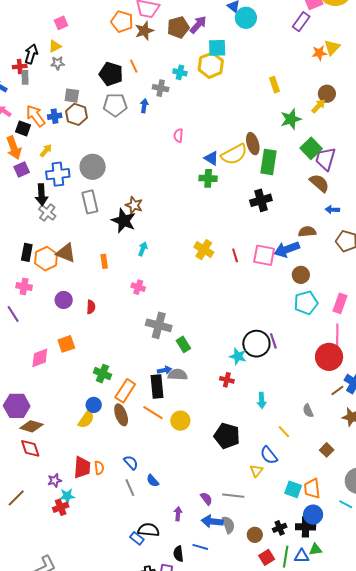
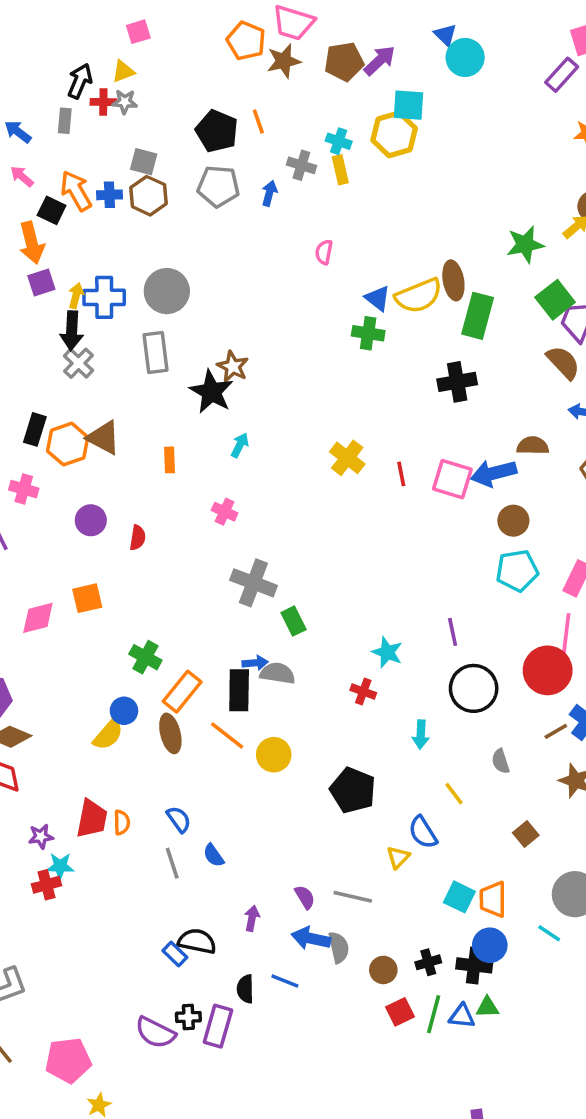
red cross: (20, 66) -> (103, 102), moved
yellow rectangle: (275, 85) -> (340, 170), moved
yellow arrow: (46, 151) -> (76, 296), moved, turned -32
black circle: (256, 344) -> (474, 688), moved

